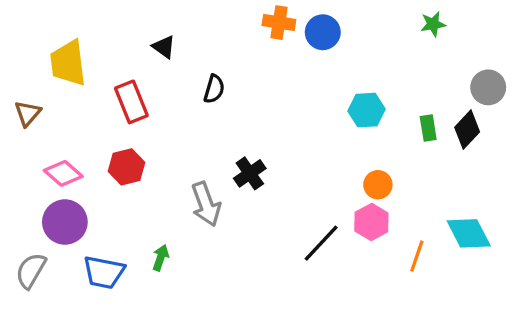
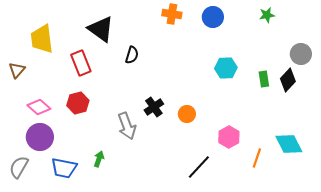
blue circle: (323, 32) -> (213, 17), moved
black triangle: (164, 47) -> (101, 29), size x1.8
orange circle: (378, 185) -> (187, 114), moved
black line: (321, 243) -> (199, 167), moved

